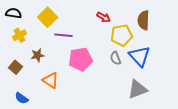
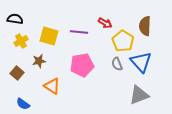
yellow square: (48, 17) -> (49, 36), moved, turned -30
purple line: (64, 35) -> (79, 32), moved
yellow pentagon: (122, 35) -> (123, 41), turned -30

